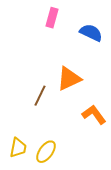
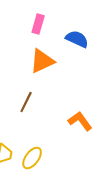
orange triangle: (69, 79) -> (42, 61), moved

